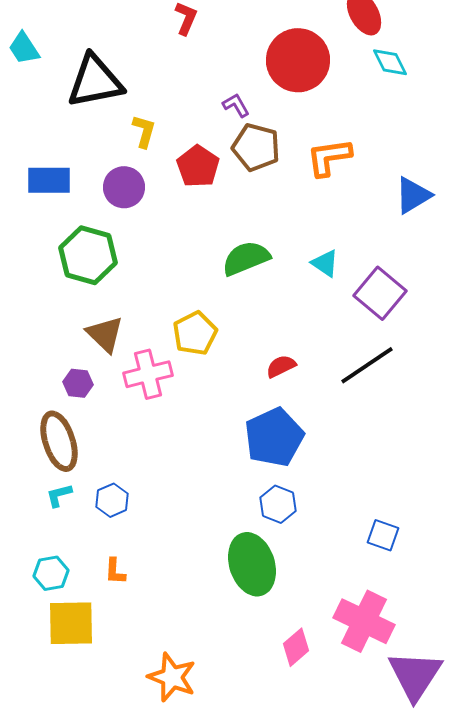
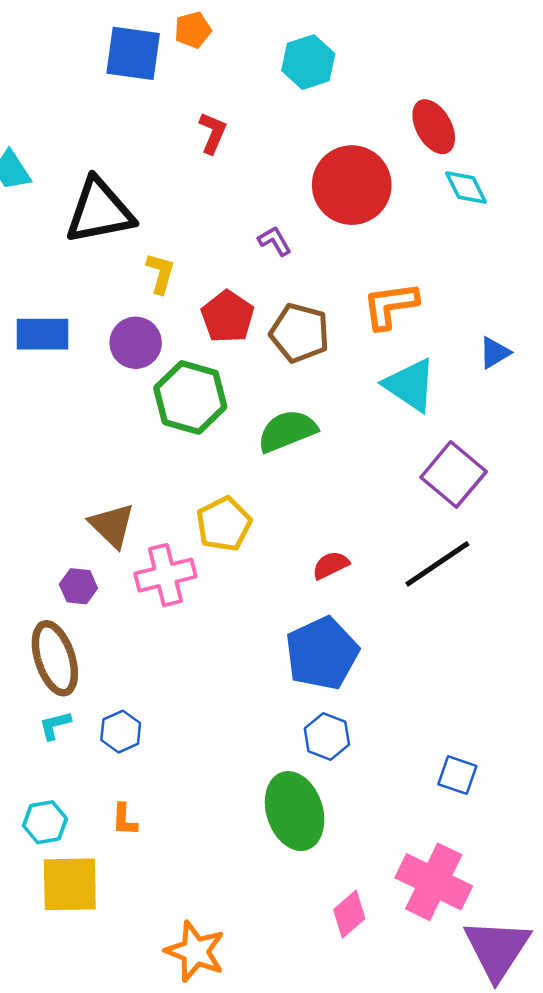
brown pentagon: (256, 147) -> (300, 333), moved
blue triangle: (413, 195) -> (495, 353), size x0.7
green hexagon: (88, 255) -> (190, 397), moved
cyan triangle: (325, 263) -> (410, 385), moved, size x1.6

